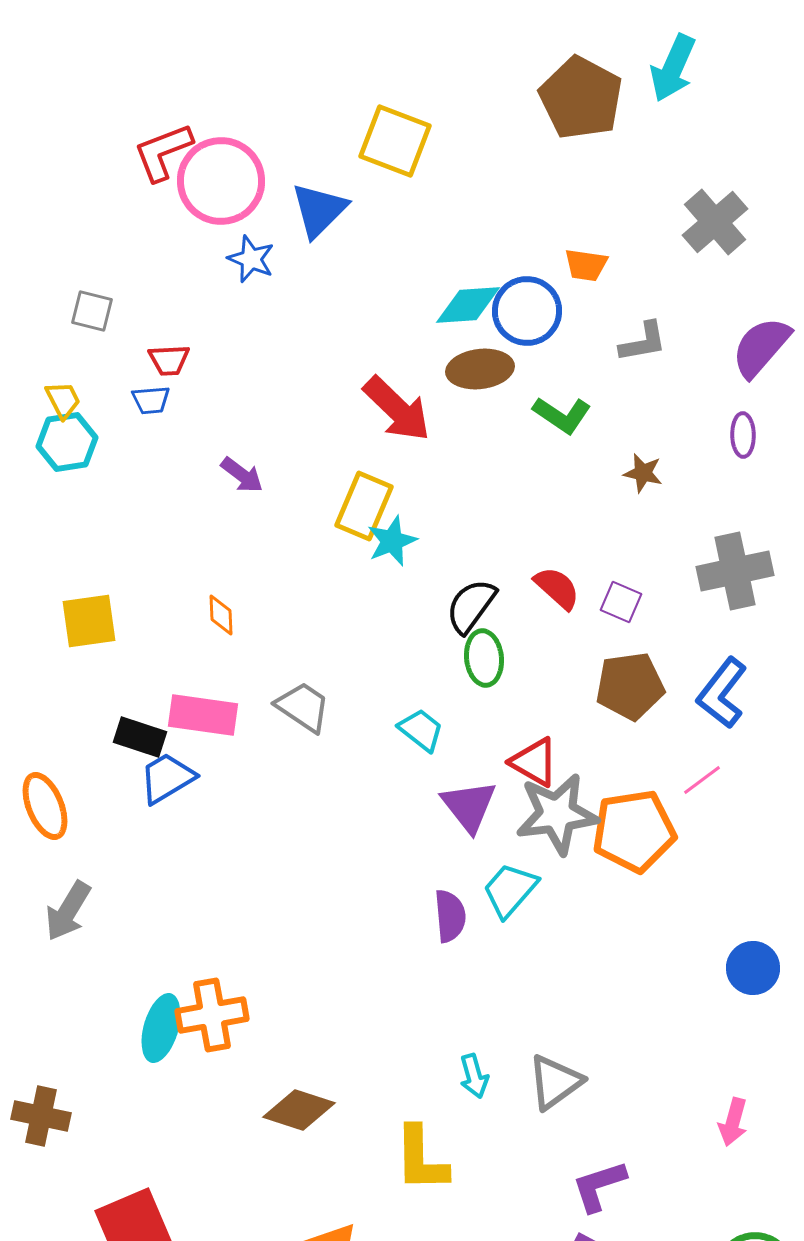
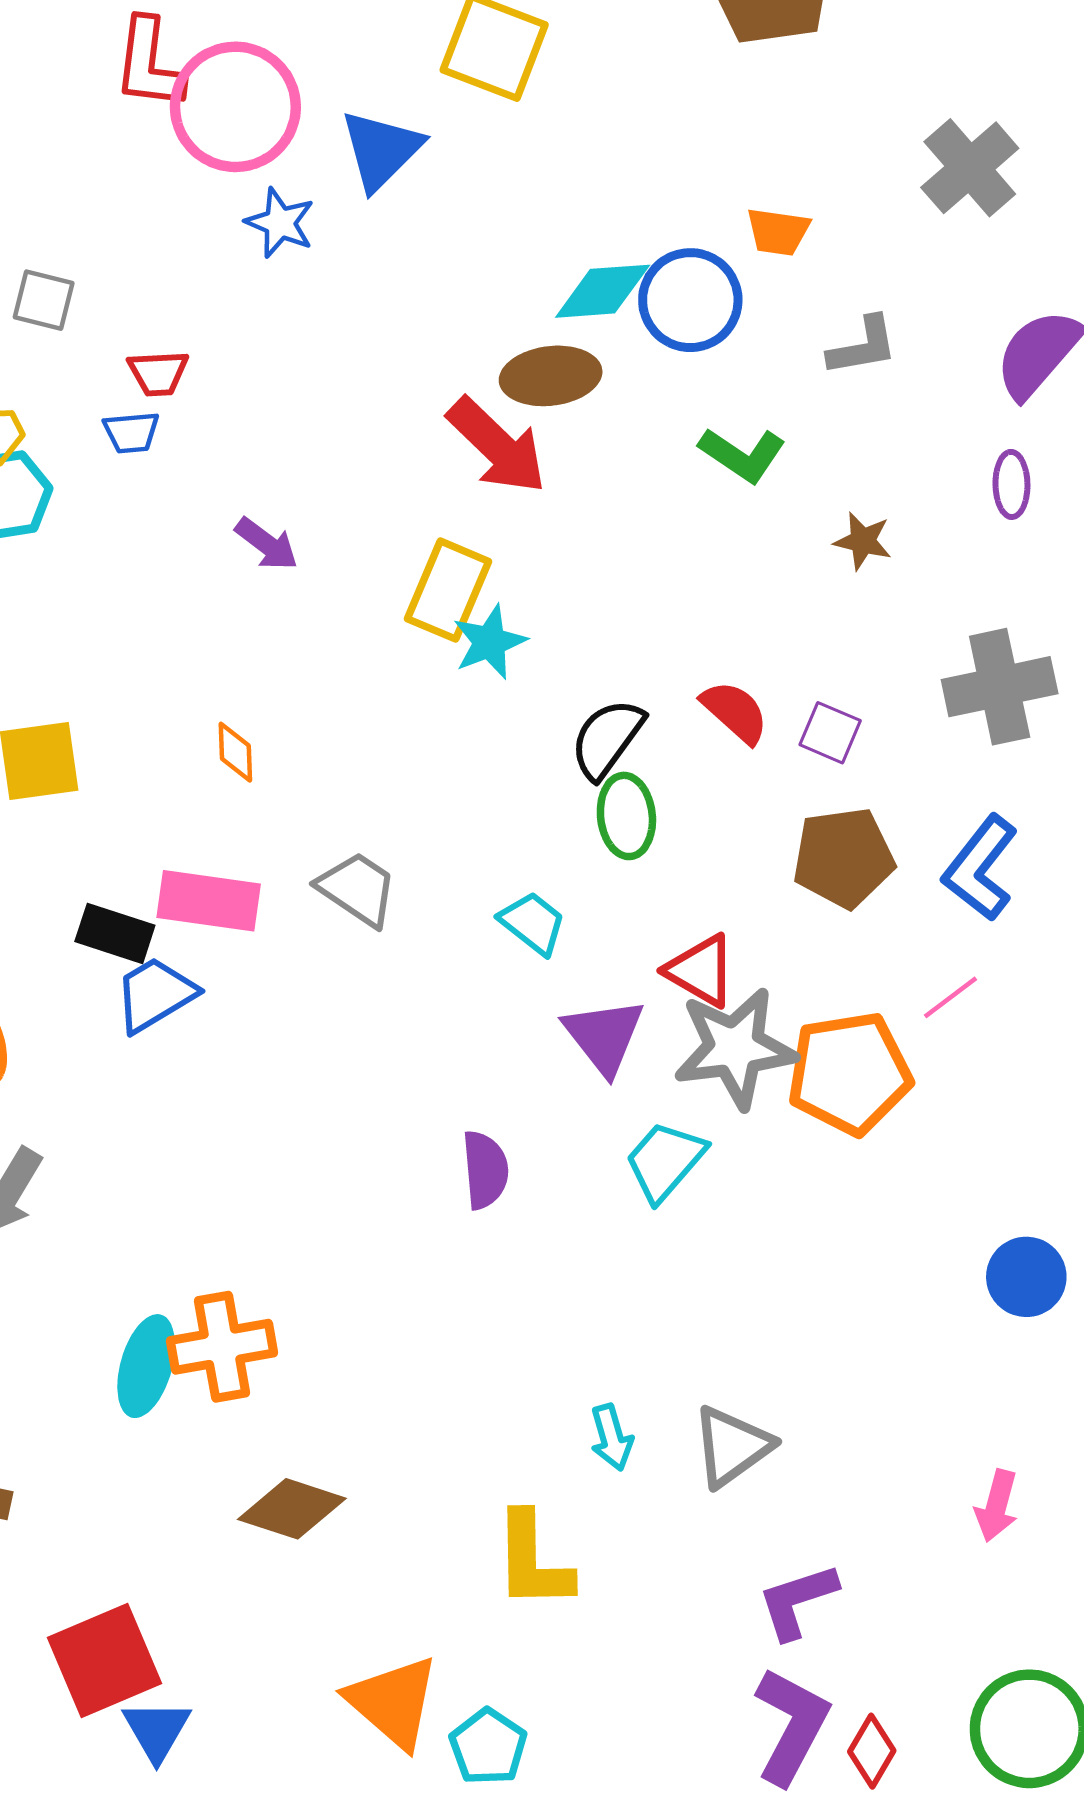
red L-shape: (163, 152) -> (149, 64), turned -62
brown ellipse: (480, 369) -> (551, 376), moved
purple semicircle: (450, 916) -> (485, 1170), moved
brown diamond: (299, 1110) -> (292, 1509), moved

